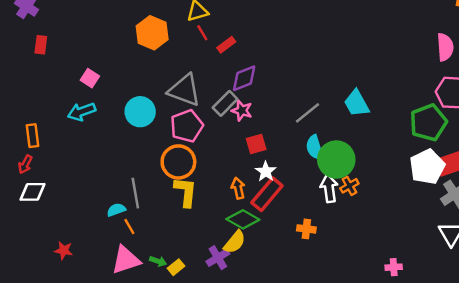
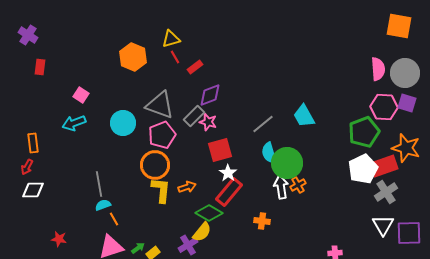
red square: (256, 144) -> (220, 150), size x1.4
orange arrow: (238, 188) -> (187, 187), moved, turned 84
gray line: (135, 193) -> (99, 184), moved
green arrow: (158, 261) -> (138, 248), turned -56

